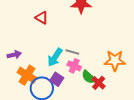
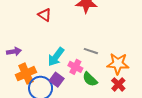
gray line: (72, 52) -> (91, 51), moved
orange cross: (27, 75) -> (26, 74), turned 30
red cross: (99, 83) -> (118, 84), moved

